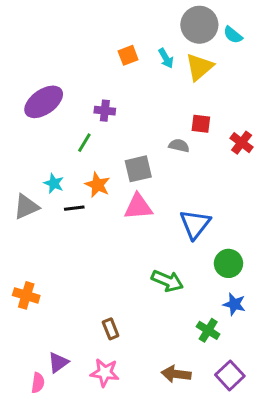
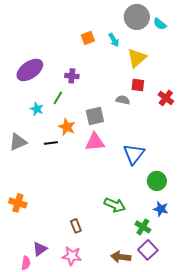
yellow triangle: (199, 67) -> (137, 58), moved
cyan star: (54, 183) -> (37, 109), moved
green arrow: (167, 281) -> (115, 205), moved
purple square: (230, 375) -> (148, 250), moved

